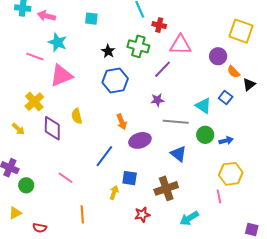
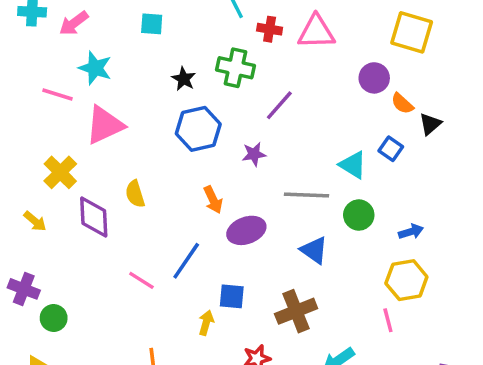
pink arrow: (46, 16) -> (74, 23), turned -48
pink triangle: (180, 45) -> (316, 32), moved
purple star: (157, 100) -> (254, 154), moved
blue arrow: (226, 141) -> (411, 232), moved
pink line: (66, 178) -> (141, 280), moved

